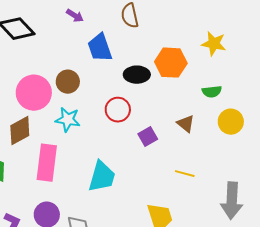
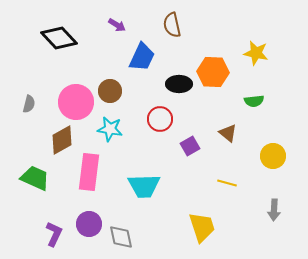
blue trapezoid: (100, 48) -> (142, 57), turned -136
yellow circle: (231, 122) -> (273, 156), moved
cyan trapezoid: (102, 177) -> (144, 186), turned 72
gray arrow: (232, 201) -> (274, 210), size x0.6

